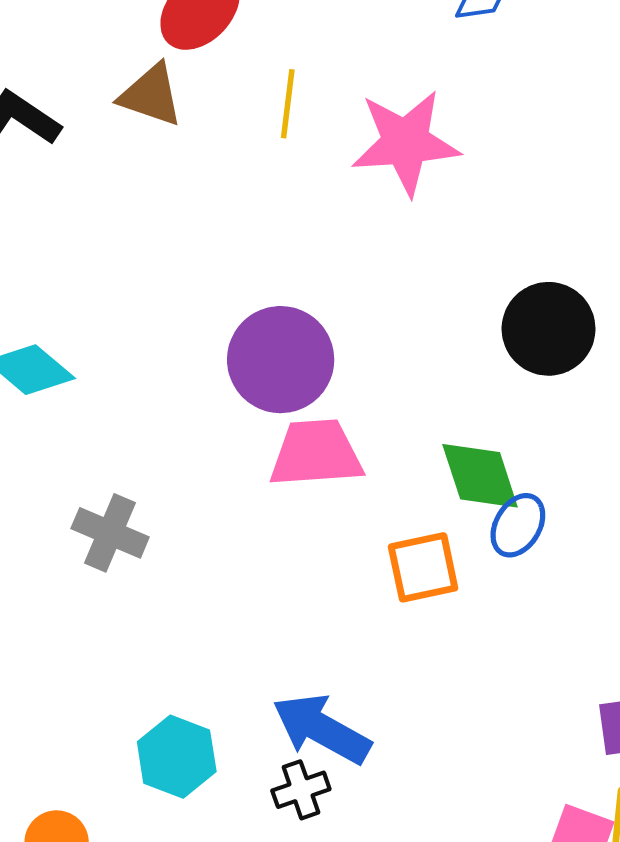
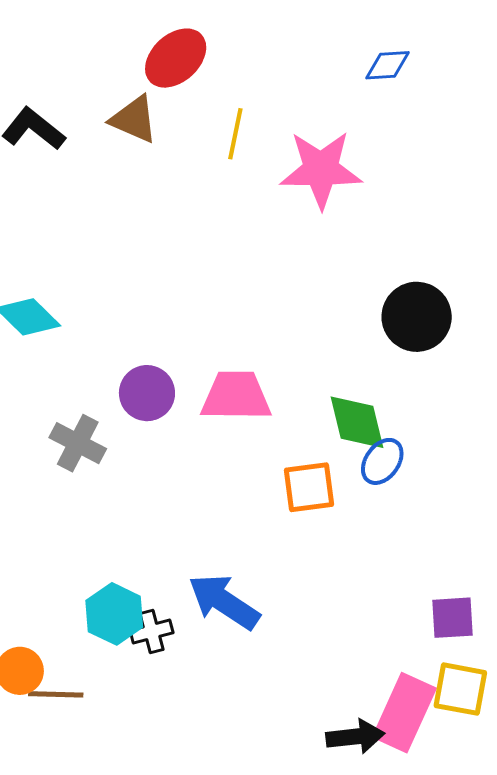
purple circle: (281, 360) -> (147, 393), moved, size x0.7
black cross: (301, 790) -> (152, 632), moved

